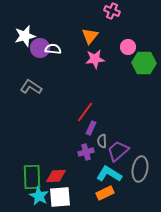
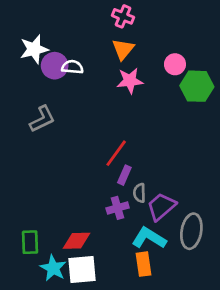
pink cross: (112, 11) -> (123, 16), moved
gray L-shape: (31, 87) -> (42, 119), turned 120
green rectangle: (32, 177) -> (30, 242), moved, size x0.7
orange rectangle: (105, 193) -> (144, 264), turned -72

